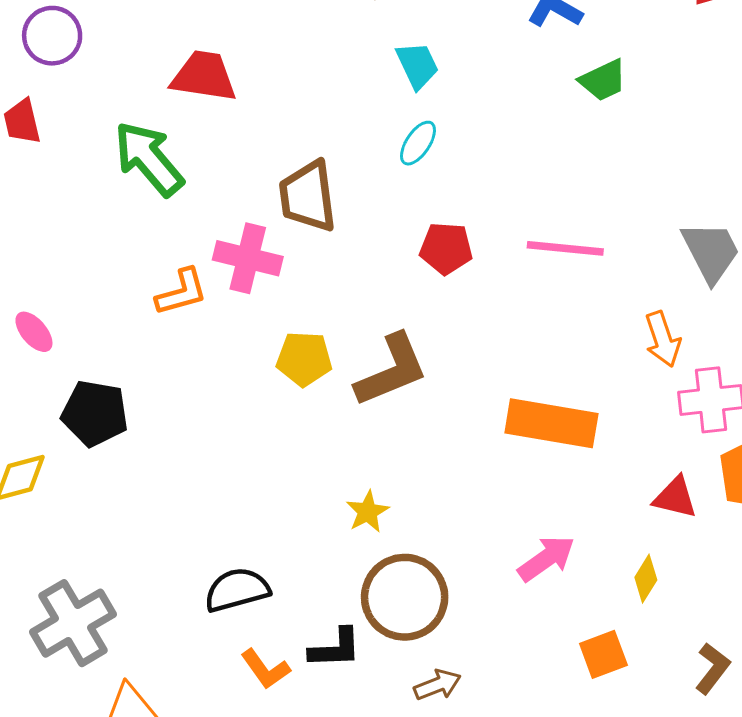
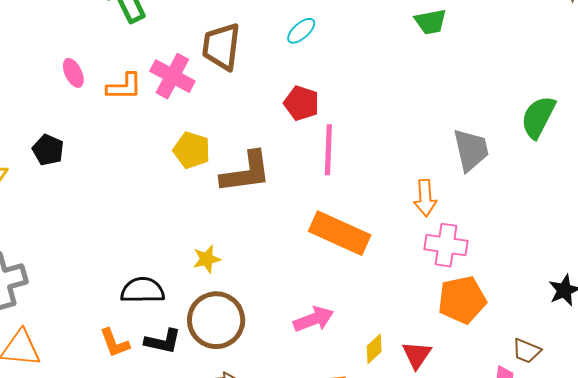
pink line: (565, 248) -> (328, 150), moved, turned 72
pink ellipse: (34, 332) -> (73, 73), moved
black pentagon: (95, 413) -> (48, 150), size x0.7
red triangle: (675, 497) -> (417, 355), moved, turned 36
black semicircle: (237, 590) -> (143, 290), moved

